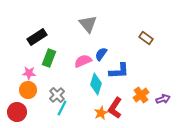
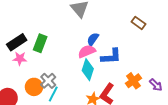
black rectangle: (37, 37) -> (17, 42), moved
pink semicircle: (83, 61) -> (87, 51), moved
orange circle: (28, 90) -> (34, 87), moved
purple arrow: (163, 99) -> (156, 85), turned 64

